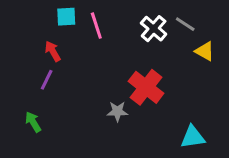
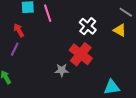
gray line: (185, 24) -> (126, 12), moved
white cross: (154, 29) -> (88, 26), moved

